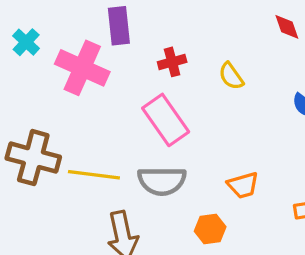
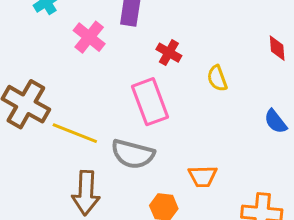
red cross: (172, 62) -> (169, 53), turned 30
pink cross: (82, 68) -> (89, 37), size x0.7

